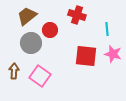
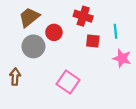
red square: (86, 56) -> (93, 41), moved, size x0.6
pink square: (40, 76) -> (68, 82), moved

